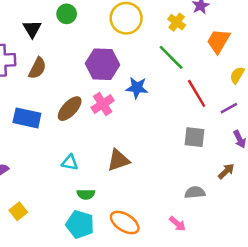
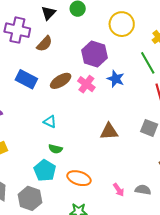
pink cross: (103, 104) -> (86, 84), turned -36
brown triangle: (118, 160) -> (109, 131), moved
gray semicircle: (195, 192) -> (143, 190), moved
orange ellipse: (125, 223) -> (79, 178), turned -30

